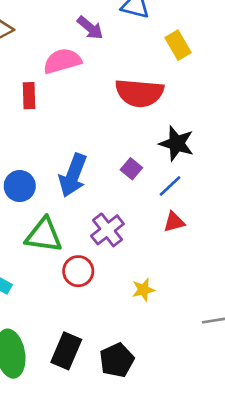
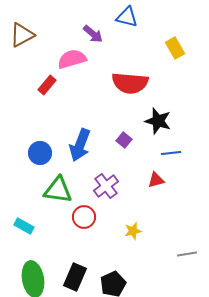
yellow rectangle: (178, 45) -> (175, 48), moved
red rectangle: (29, 96) -> (47, 85), turned 42
blue line: (170, 186) -> (171, 153), moved, turned 36

